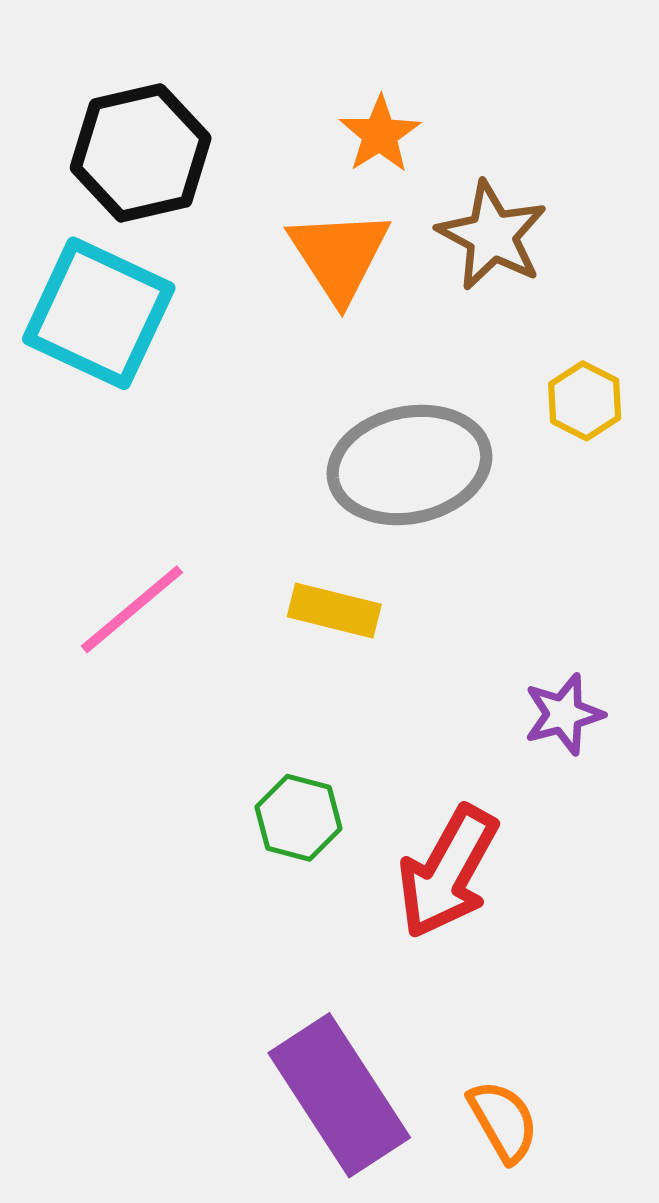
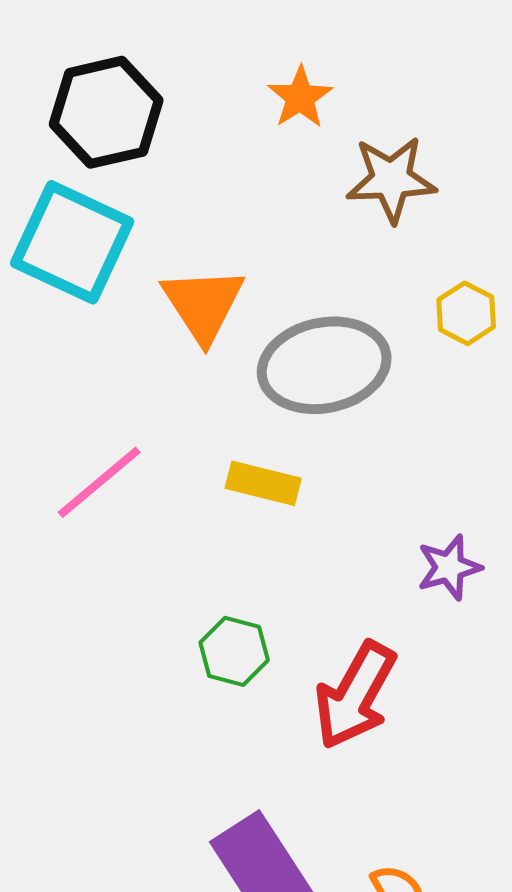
brown star: (492, 236) -> (391, 179), turned -30
orange triangle: (339, 255) -> (203, 304), moved

